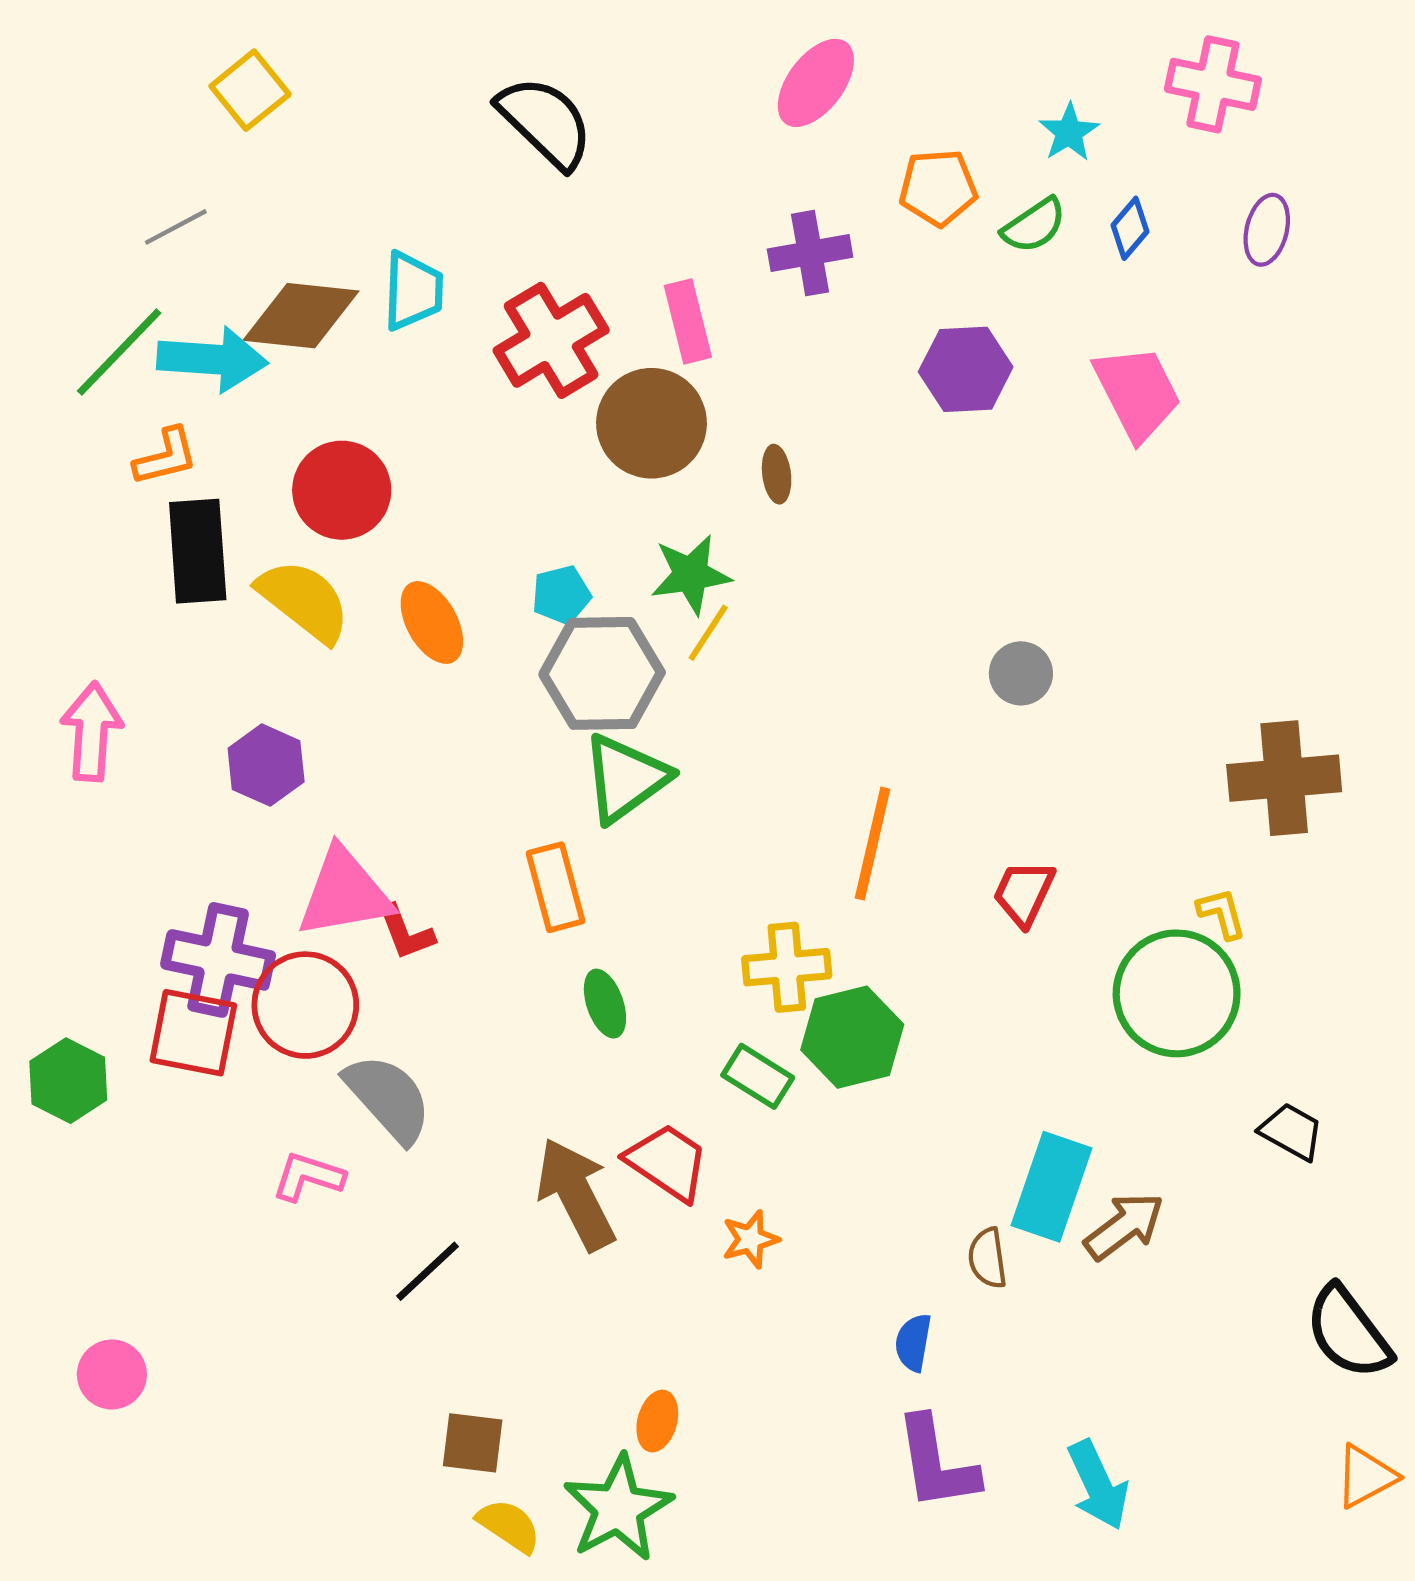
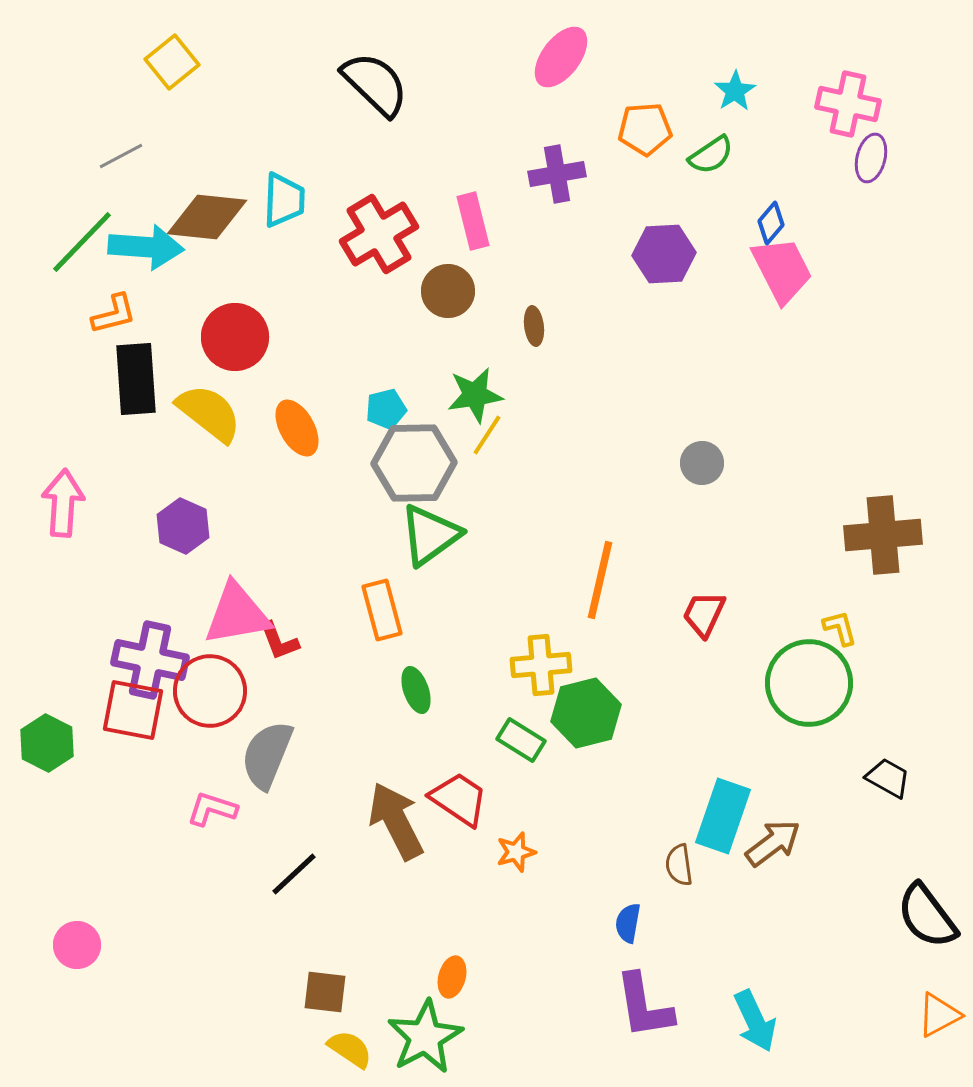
pink cross: (1213, 84) -> (848, 104), moved
blue diamond: (1130, 228) -> (771, 223), moved
brown circle: (652, 423) -> (448, 291), size x0.7
gray semicircle: (388, 1098) -> (267, 755), turned -116

